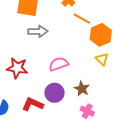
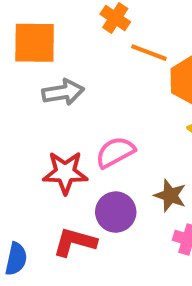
red star: (17, 68) -> (65, 173), moved

